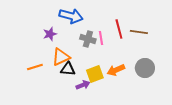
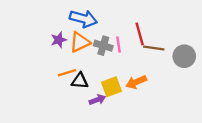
brown line: (139, 32) -> (154, 48), moved
orange triangle: (61, 57) -> (80, 42), moved
orange line: (35, 67) -> (67, 73), moved
gray circle: (145, 68) -> (184, 56), moved

